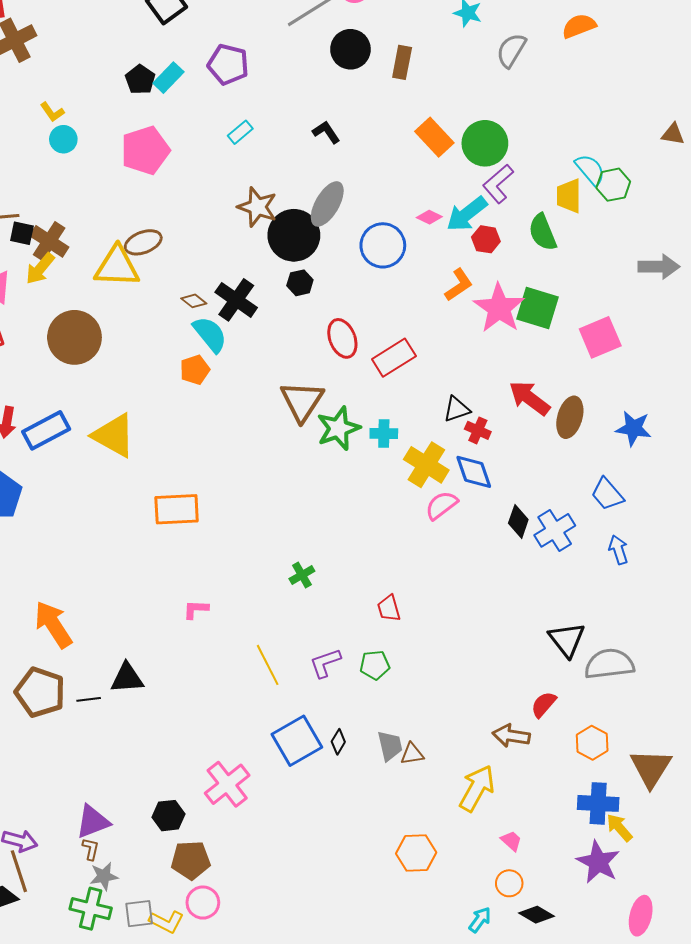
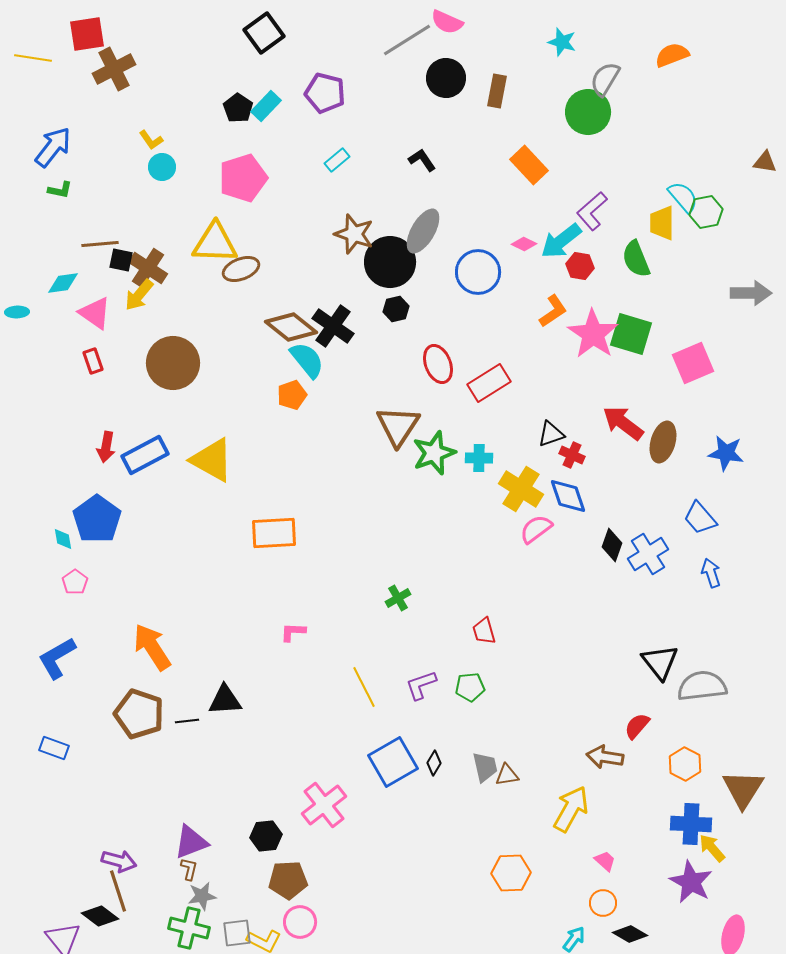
green circle: (485, 143) -> (588, 112), moved
yellow triangle: (117, 267) -> (215, 243), moved
brown diamond: (194, 301) -> (291, 327), size x2.0

